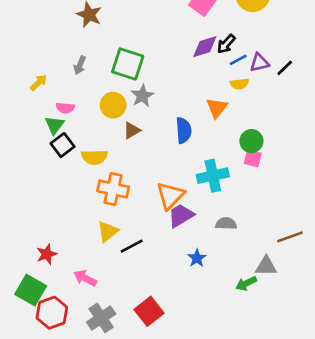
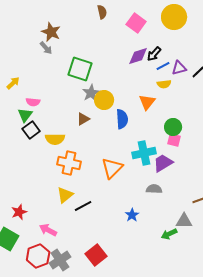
gray arrow: (80, 65) -> (46, 48), moved, turned -64
yellow circle: (113, 105) -> (104, 100), moved
purple trapezoid: (181, 216) -> (163, 163), moved
red hexagon: (52, 313) -> (38, 256), moved

